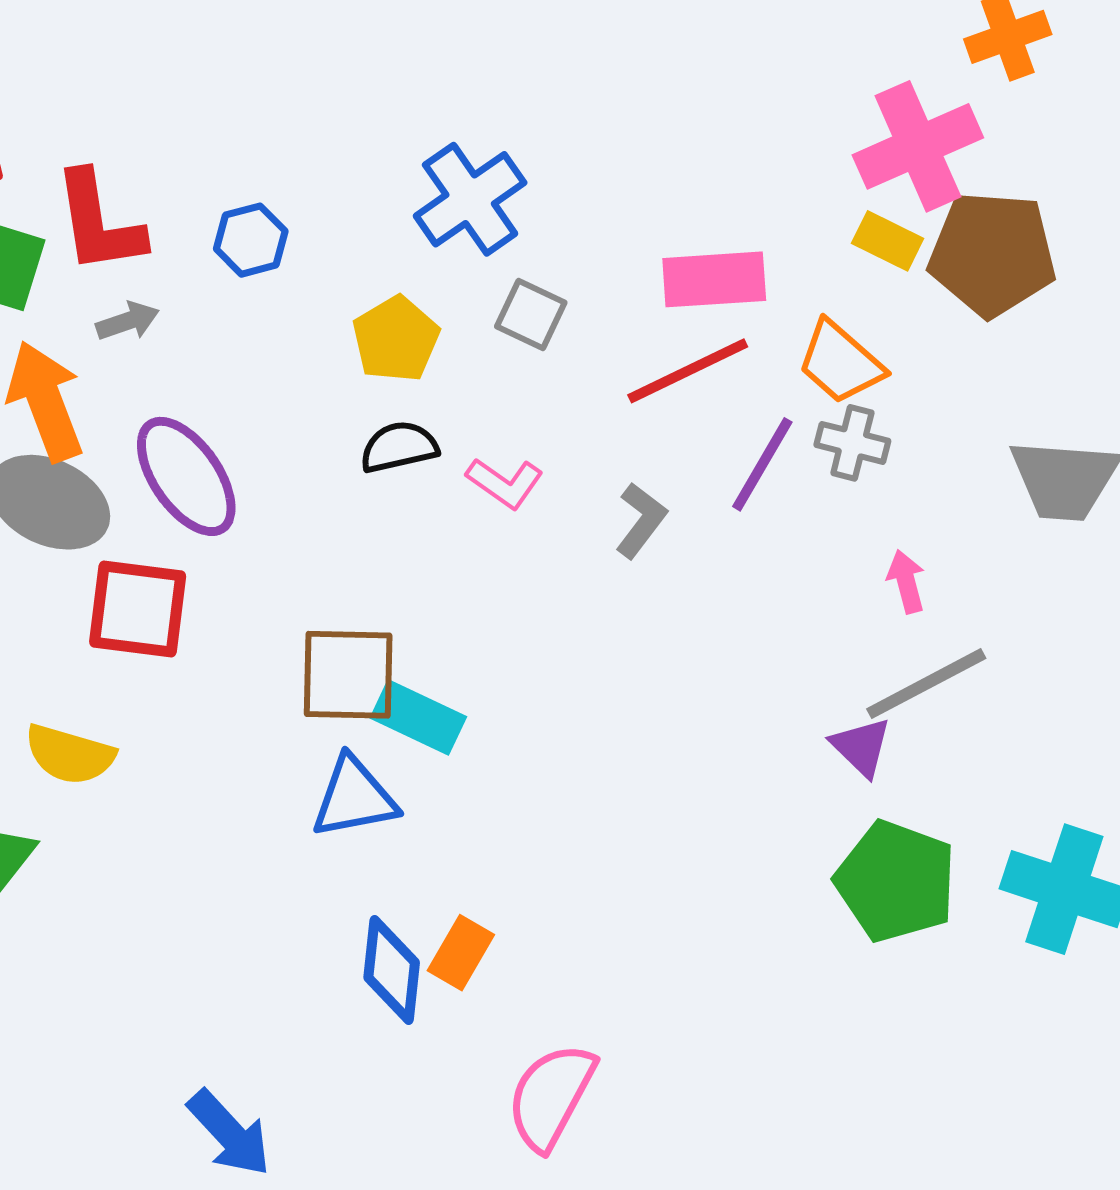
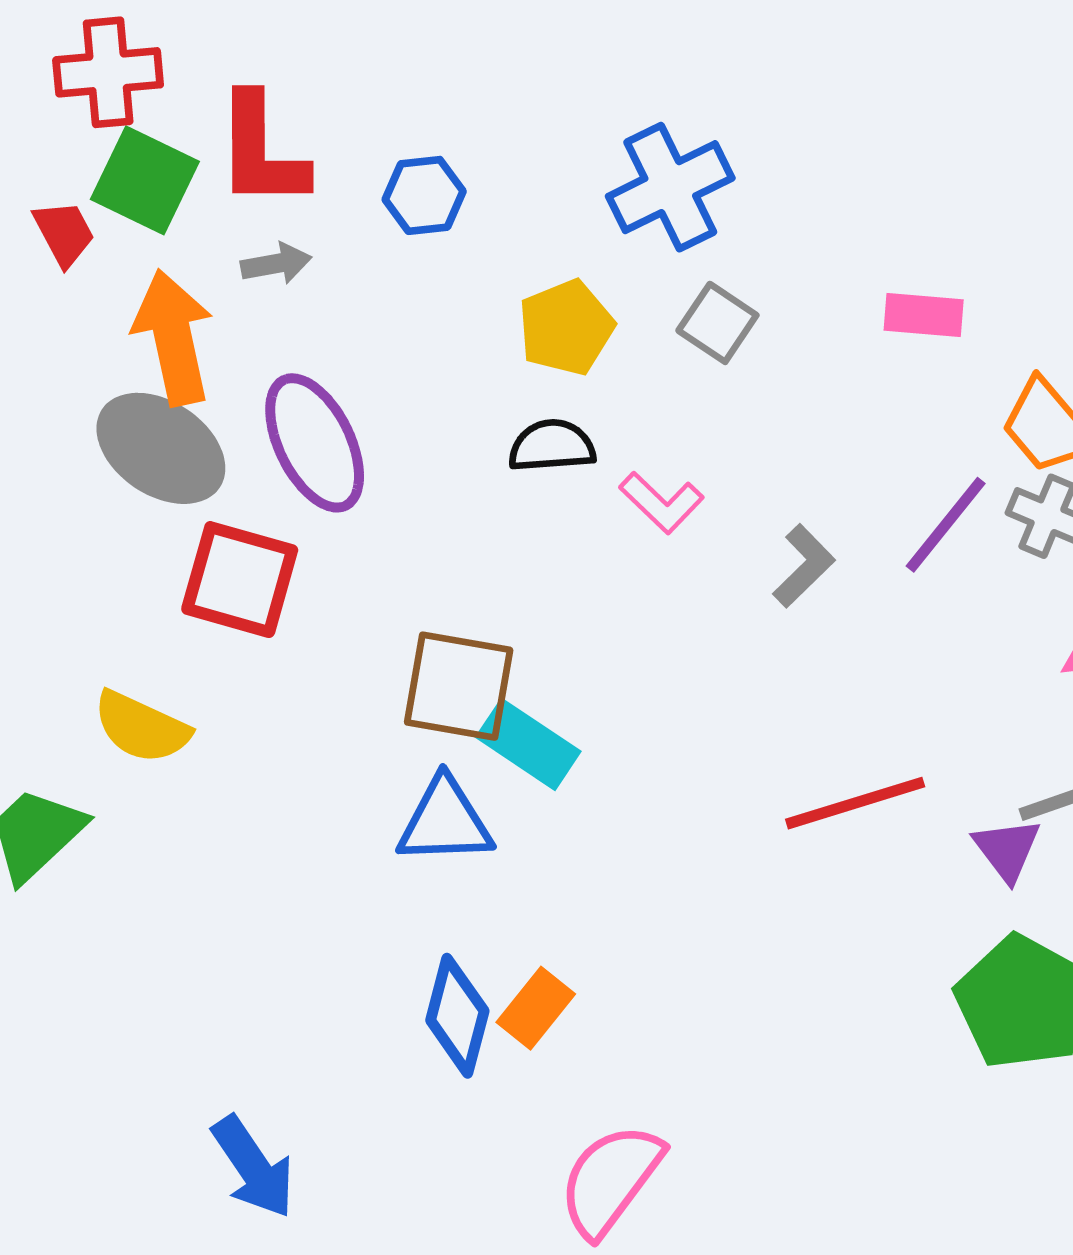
pink rectangle: (714, 279) -> (924, 315), size x0.7
red line: (688, 371) -> (855, 803), moved

